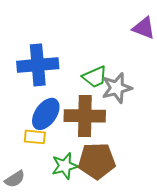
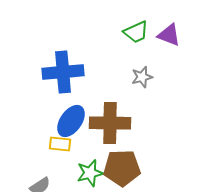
green trapezoid: (95, 77) -> (136, 32), moved
gray star: (117, 88) -> (142, 77), moved, size x0.7

